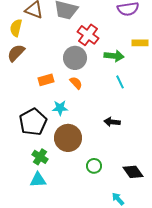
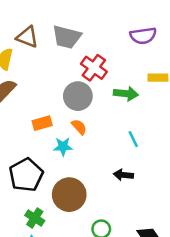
cyan line: (120, 82) -> (133, 139), moved
cyan star: (60, 108) -> (63, 147), moved

